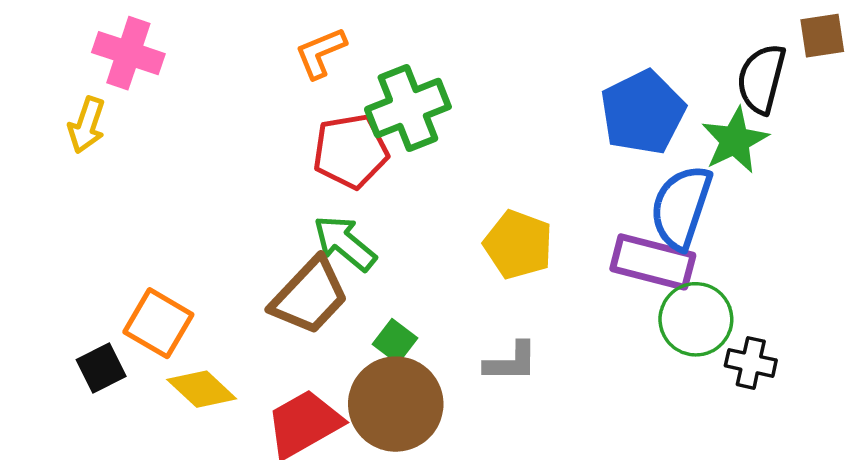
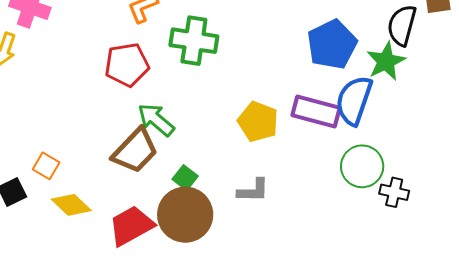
green cross: (408, 108) -> (194, 41), turned 30
red pentagon: (351, 151) -> (127, 65), moved
purple rectangle: (653, 262) -> (316, 111), moved
orange square: (158, 323) -> (46, 166), size x0.7

